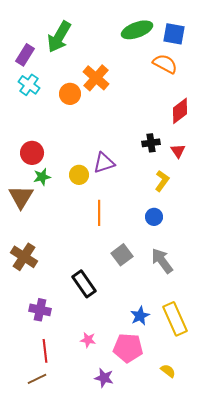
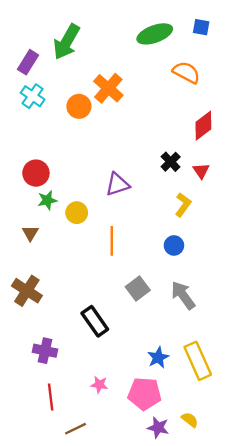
blue square: (174, 34) -> (201, 27), moved, size x0.7
black cross: (151, 143) -> (171, 162), turned -36
yellow circle: (79, 175) -> (77, 213), moved
brown triangle: (21, 197) -> (30, 233), moved, size x0.6
purple star: (104, 378) -> (158, 428), moved
brown line: (37, 379) -> (76, 429), moved

